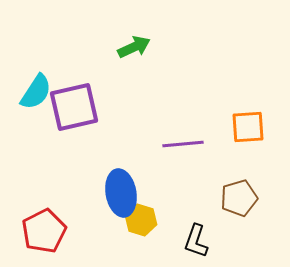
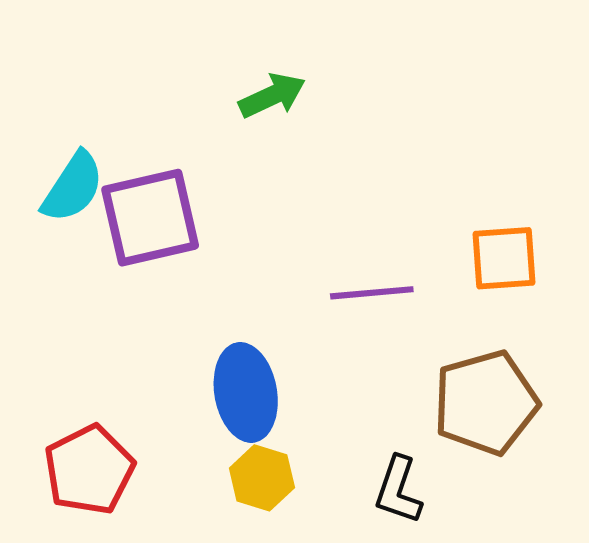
brown pentagon: (239, 198) -> (486, 403), size x1.4
yellow hexagon: (141, 220) -> (262, 478), moved

